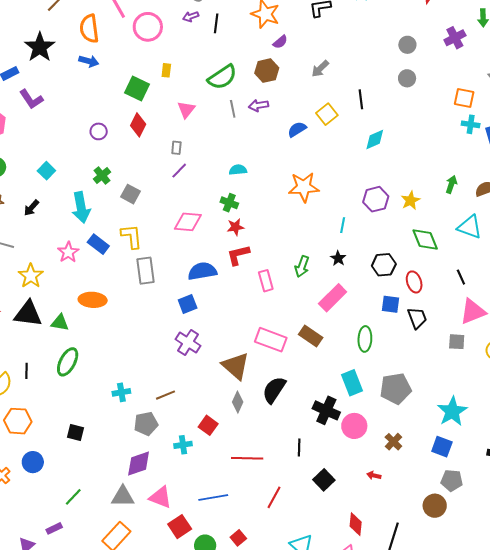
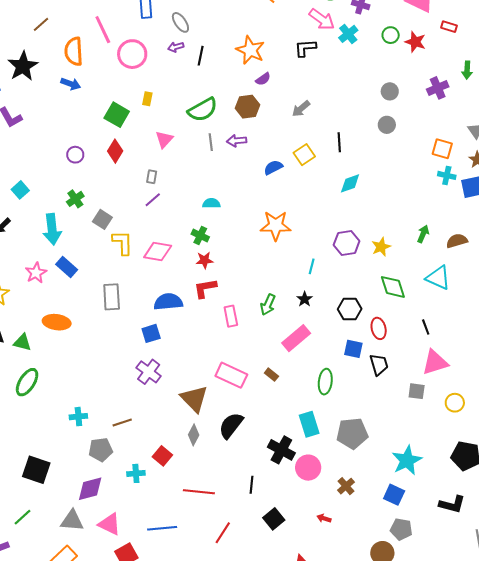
yellow L-shape: (132, 236) -> (123, 243), moved
brown rectangle: (311, 336) -> (271, 375), size x0.6
black square: (75, 433) -> (36, 470), moved, size x1.6

